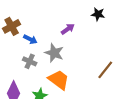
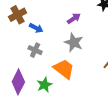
gray star: (54, 53) -> (74, 42), moved

